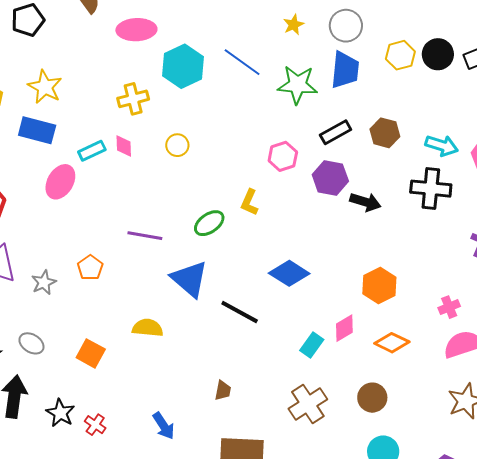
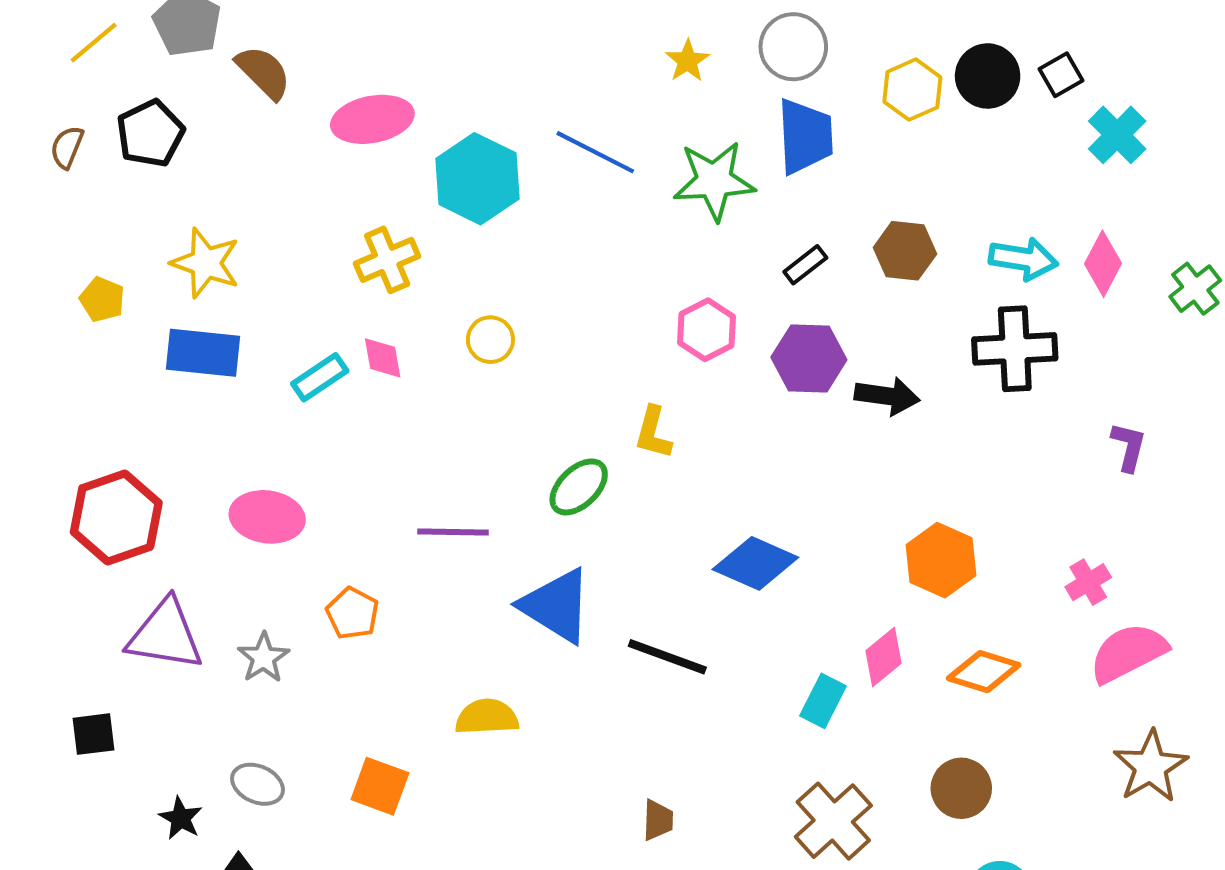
black rectangle: (336, 132) -> (805, 265), size x0.7
pink ellipse: (60, 182) -> (267, 517), moved, turned 76

